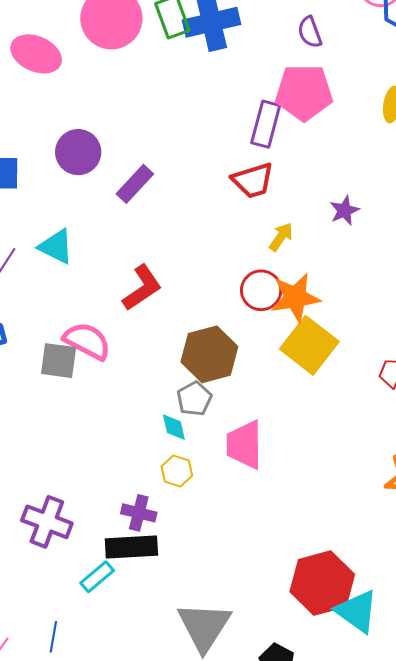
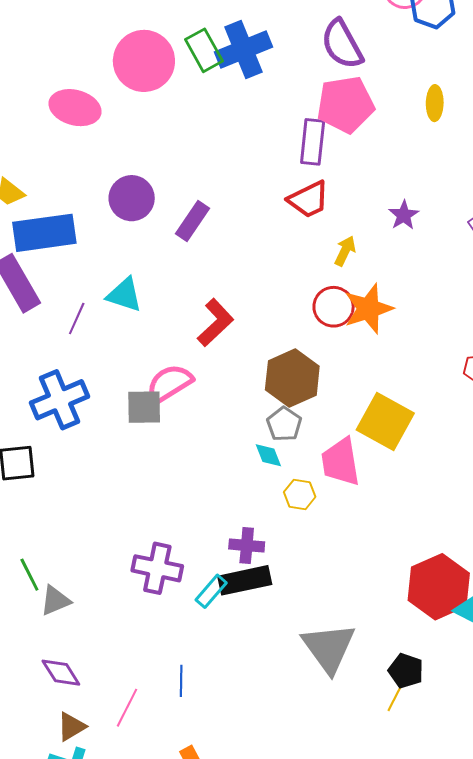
purple semicircle: (310, 32) -> (342, 44), size x1.6
pink semicircle: (87, 341) -> (169, 383), turned -51
yellow square: (309, 345) -> (385, 422), moved
yellow hexagon: (177, 471) -> (300, 494), moved
cyan rectangle: (97, 577) -> (211, 591), moved

